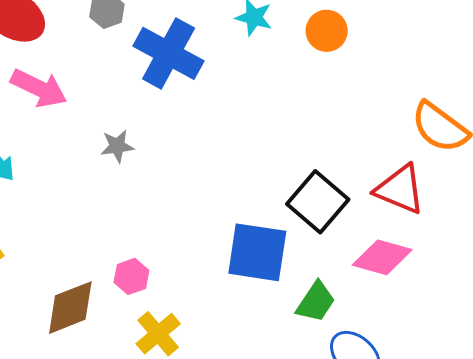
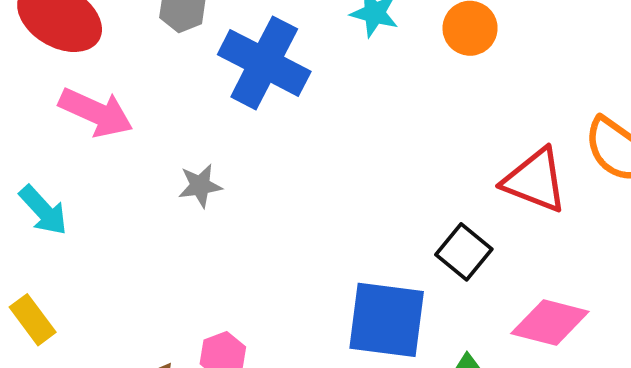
red triangle: (400, 189) -> (535, 180), moved
black square: (318, 202) -> (464, 252), size x0.7

